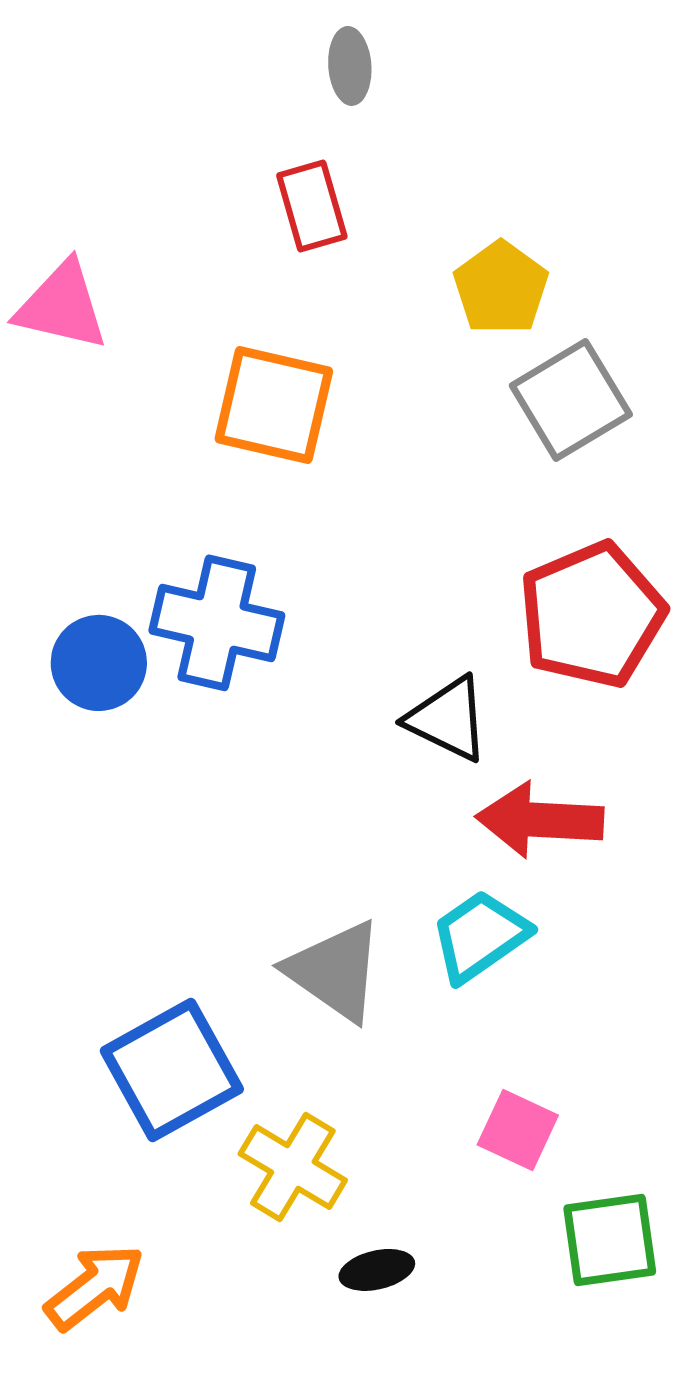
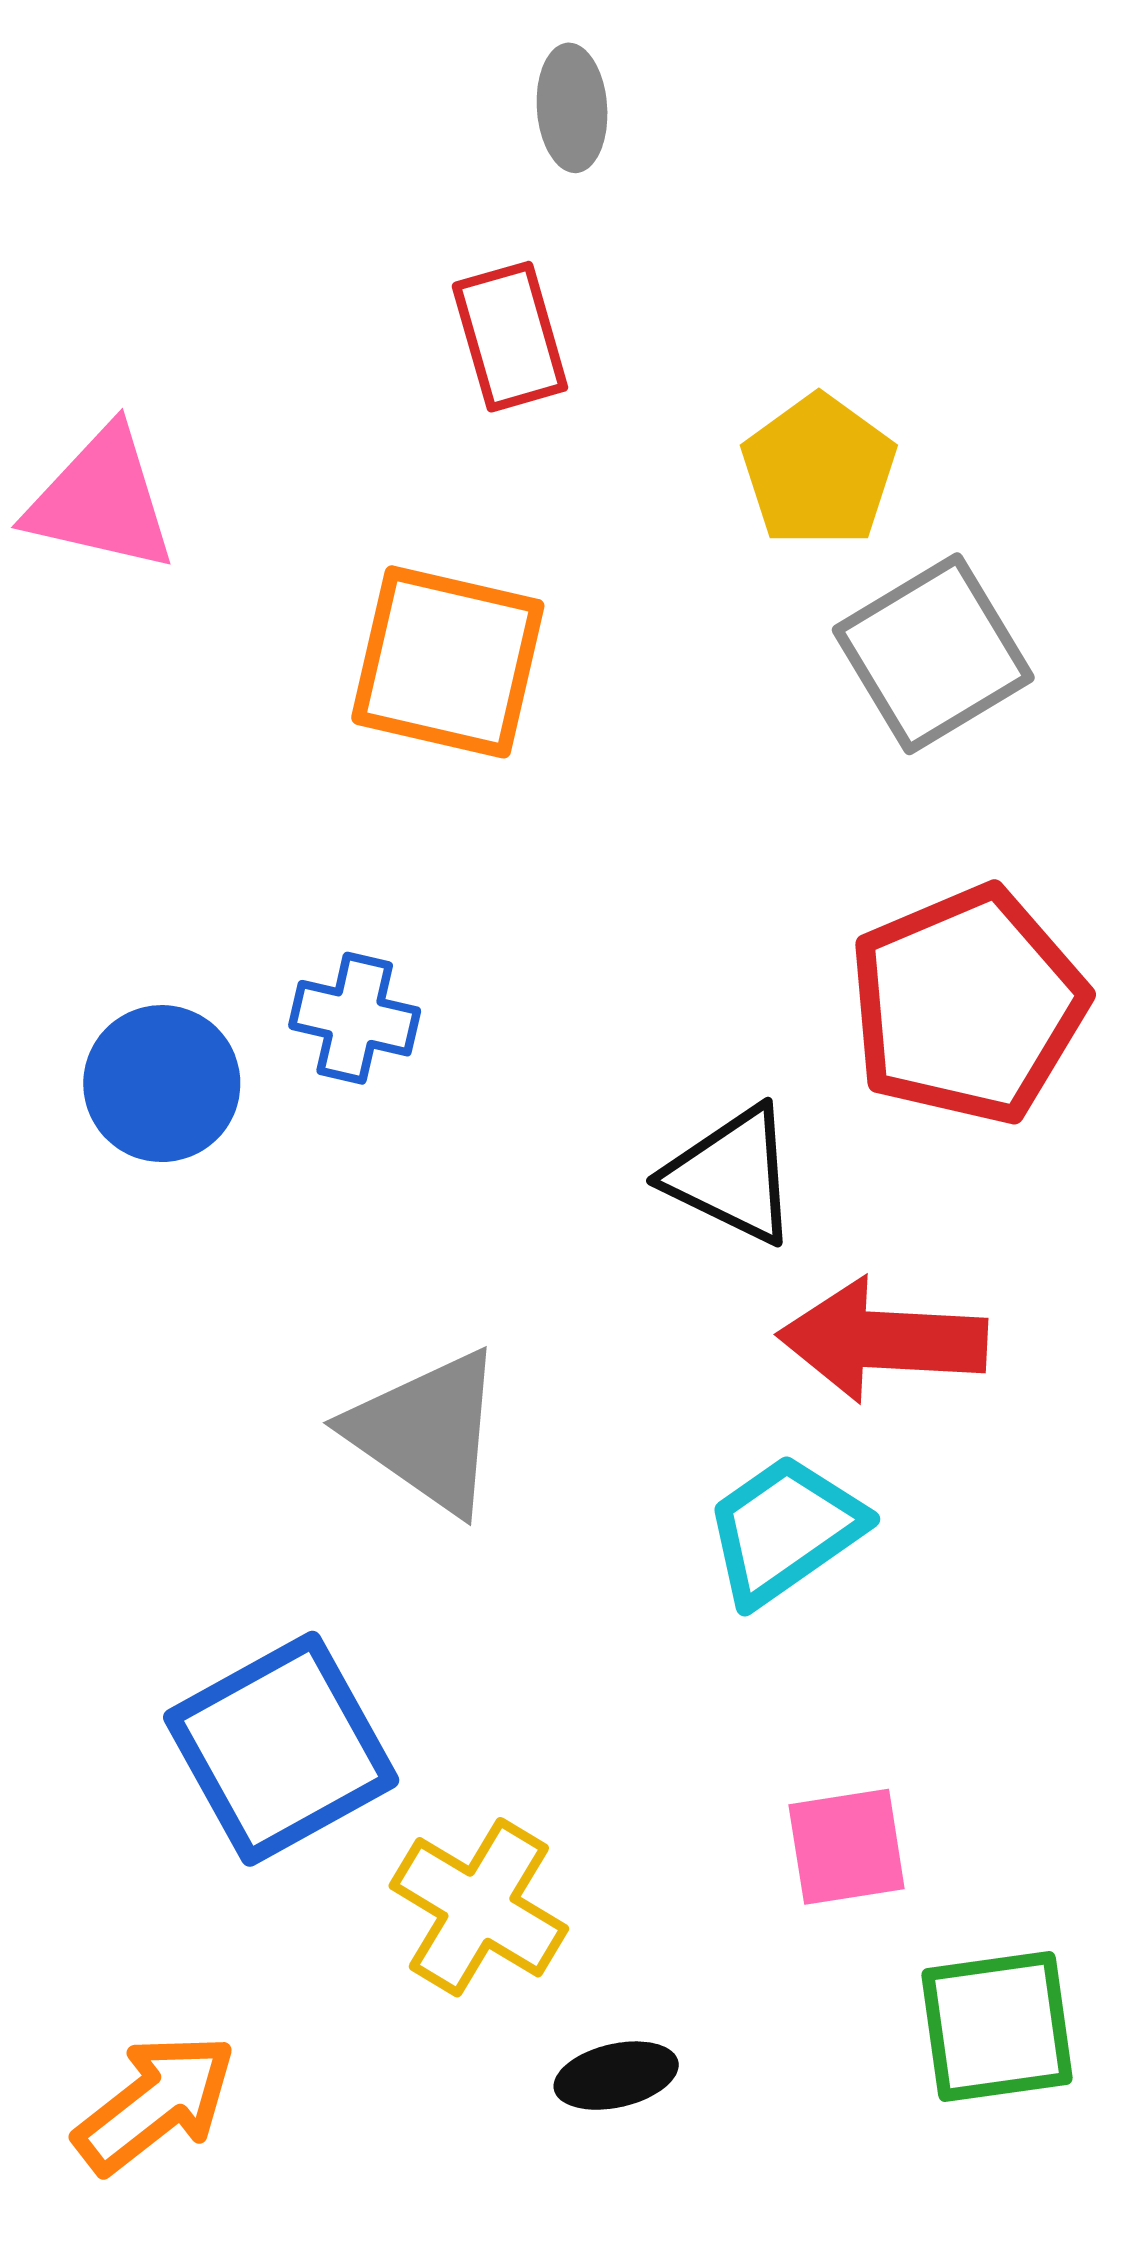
blue cross: (217, 623) -> (355, 1018), size x0.6
gray triangle: (335, 971) -> (427, 1432), moved
pink square: (518, 1130) -> (847, 1847), turned -34

